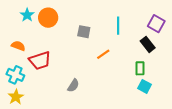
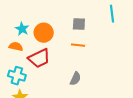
cyan star: (27, 15) -> (22, 29), moved
orange circle: (48, 18) -> (44, 33), moved
orange line: (103, 54) -> (78, 45), moved, turned 48

